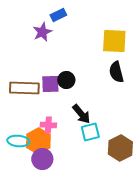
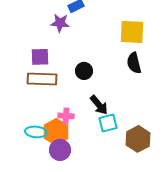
purple star: (42, 32) -> (60, 23), turned 30
purple square: (50, 84) -> (40, 57), moved

